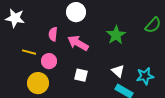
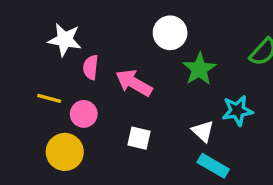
white circle: (76, 12) -> (170, 33), moved
white star: (15, 18) -> (65, 40), moved
cyan star: (145, 76) -> (237, 110), moved

